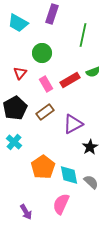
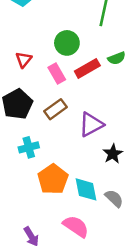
green circle: (42, 53) -> (67, 43), moved
cyan cross: (14, 142) -> (29, 147), moved, turned 35
pink semicircle: (61, 204) -> (76, 226), turned 100

